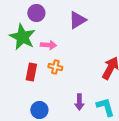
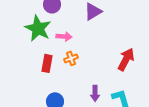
orange cross: (55, 67) -> (71, 58), turned -32

